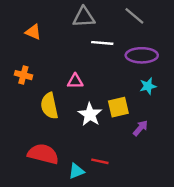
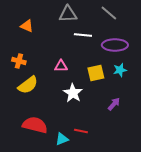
yellow semicircle: (49, 106) -> (28, 85), moved, turned -115
yellow square: (118, 107) -> (96, 73), moved

